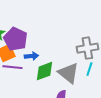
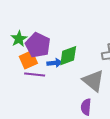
green diamond: (44, 71) -> (68, 56), moved

